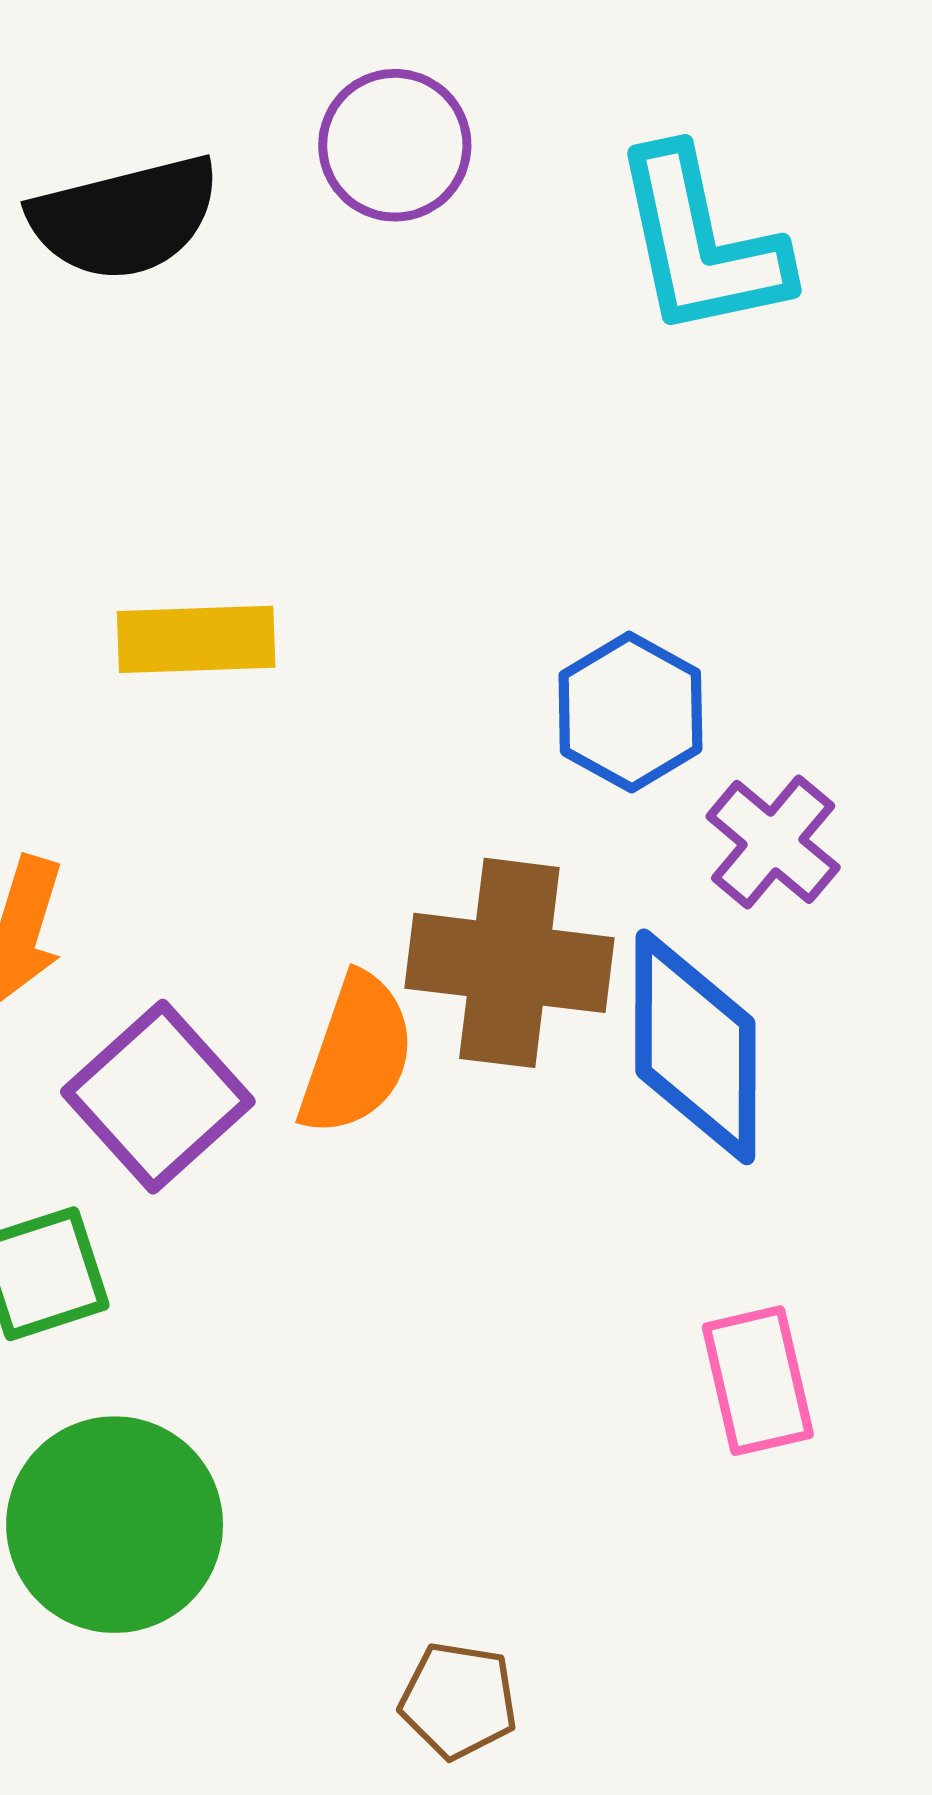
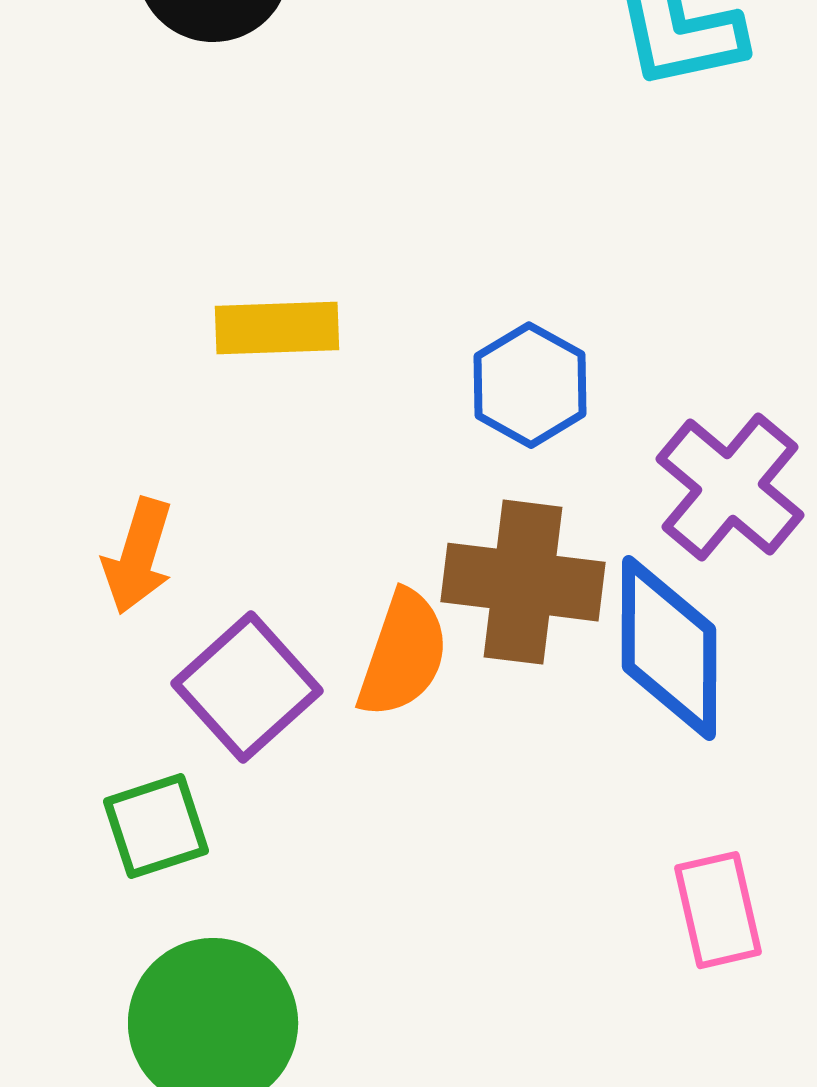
blue hexagon: (630, 712) -> (530, 385), moved
purple cross: (773, 842) -> (730, 487), size x1.4

